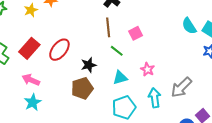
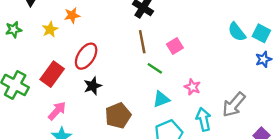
red ellipse: (59, 50) -> (86, 56), moved
black star: (89, 65) -> (93, 86), moved
pink arrow: (31, 80) -> (57, 111), turned 114

